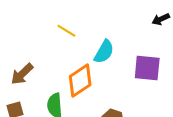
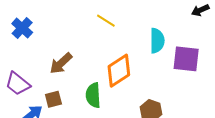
cyan semicircle: (104, 52) -> (157, 41), moved, turned -30

